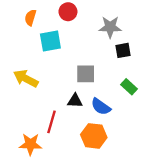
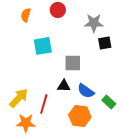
cyan square: (50, 41) -> (43, 46), moved
yellow arrow: (26, 79) -> (19, 98), moved, turned 105
green rectangle: (129, 87) -> (109, 102), moved

